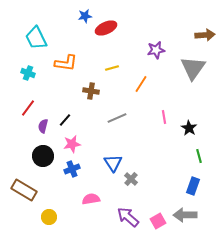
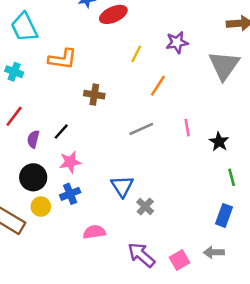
yellow line: (112, 68) -> (136, 54), moved, turned -48
gray line: (117, 118) -> (141, 129), moved
gray arrow: (185, 215) -> (214, 252), size x0.7
yellow circle: (49, 217) -> (41, 207), moved

